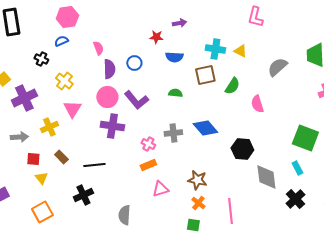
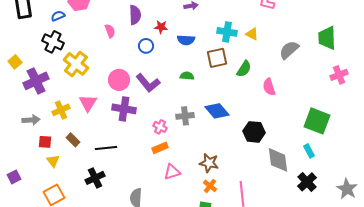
red star: (156, 37) -> (161, 27), moved
blue semicircle: (61, 41) -> (58, 16), moved
black cross: (41, 59) -> (53, 42), size x1.5
purple semicircle: (109, 69) -> (135, 15), moved
yellow cross: (64, 81) -> (76, 64), size x1.4
pink triangle: (72, 109) -> (88, 103), moved

